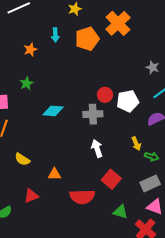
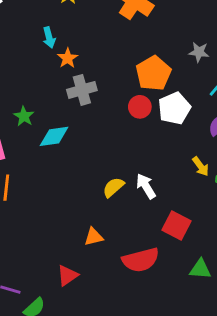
orange pentagon: (87, 39) -> (153, 73), moved
orange star: (30, 50) -> (68, 58), moved
cyan diamond: (53, 111) -> (54, 136), moved
gray cross: (93, 114) -> (82, 90), moved
yellow semicircle: (22, 159) -> (113, 187), moved, turned 119

